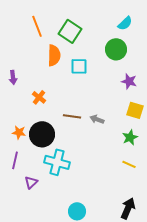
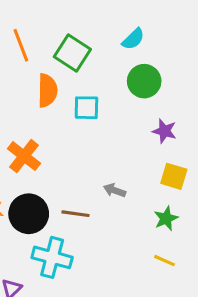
cyan semicircle: (125, 23) -> (133, 39), moved
orange cross: (39, 97) -> (24, 156), size x1.5
brown line: (72, 116) -> (75, 214), moved

